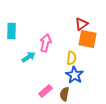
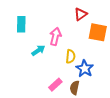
red triangle: (82, 24) -> (81, 14), moved
yellow semicircle: (72, 58) -> (71, 56), moved

